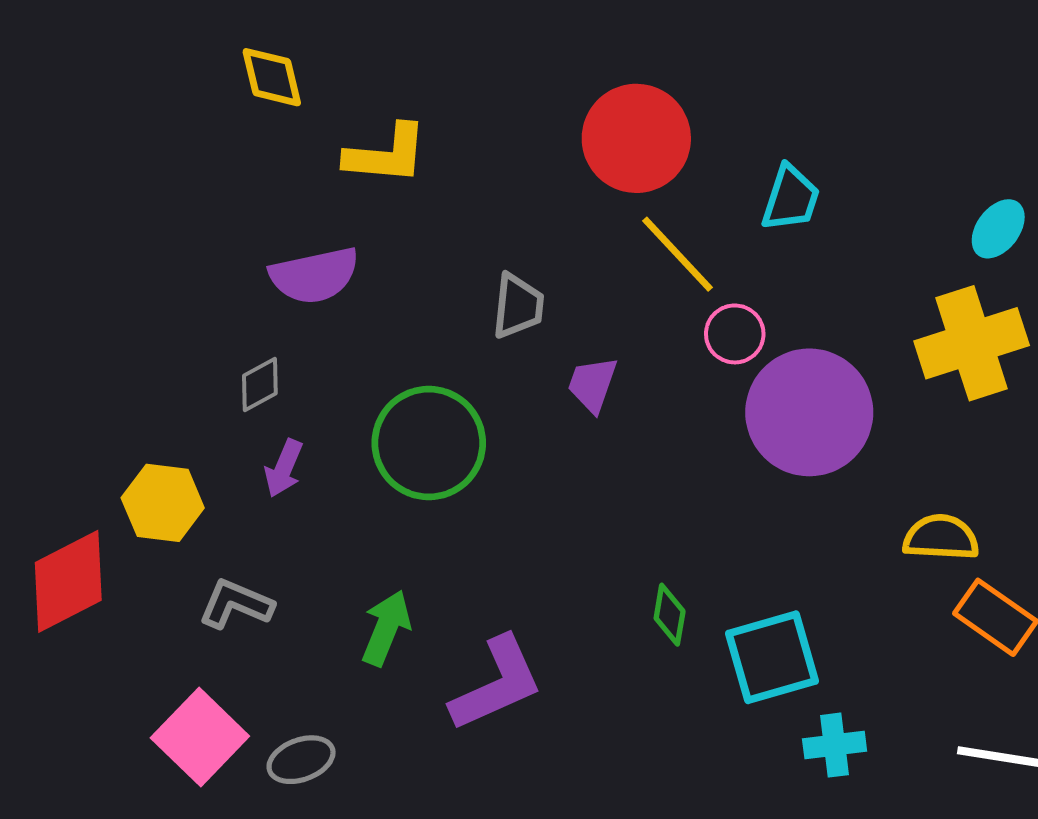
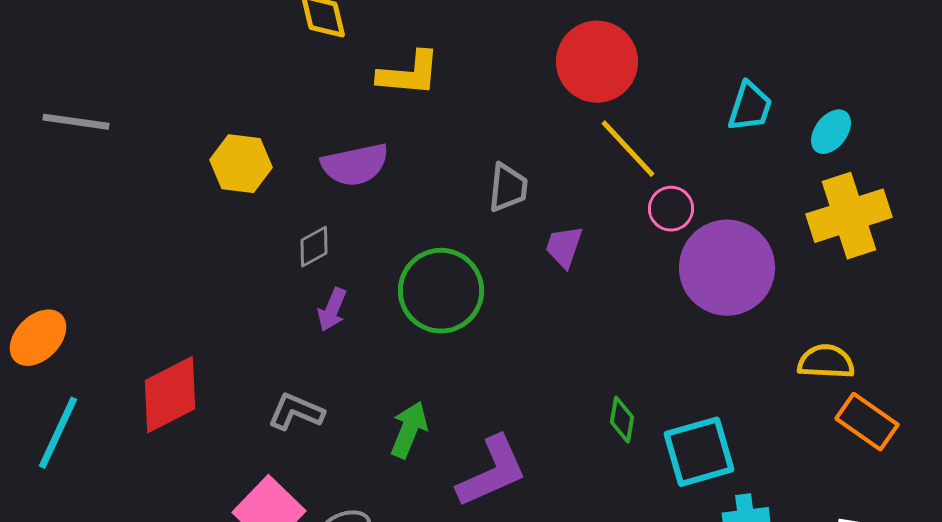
cyan trapezoid: (791, 198) -> (750, 107), moved
cyan ellipse: (998, 229) -> (831, 132), moved
yellow hexagon: (163, 503) -> (241, 164), moved

